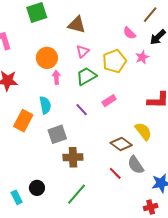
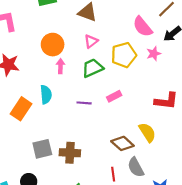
pink semicircle: (129, 33) -> (143, 27), size x1.5
purple line: (82, 110) -> (84, 103), turned -48
gray square: (57, 134) -> (42, 149), moved
red line: (115, 173) -> (113, 174), turned 32

